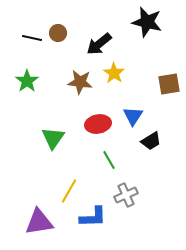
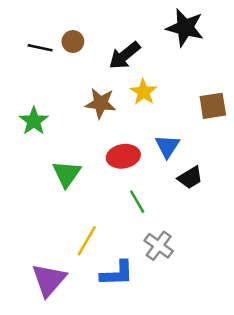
green star: (27, 81) -> (34, 121), moved
gray cross: (126, 195) -> (159, 246), turned -30
purple triangle: (39, 222) -> (49, 280), turned -40

